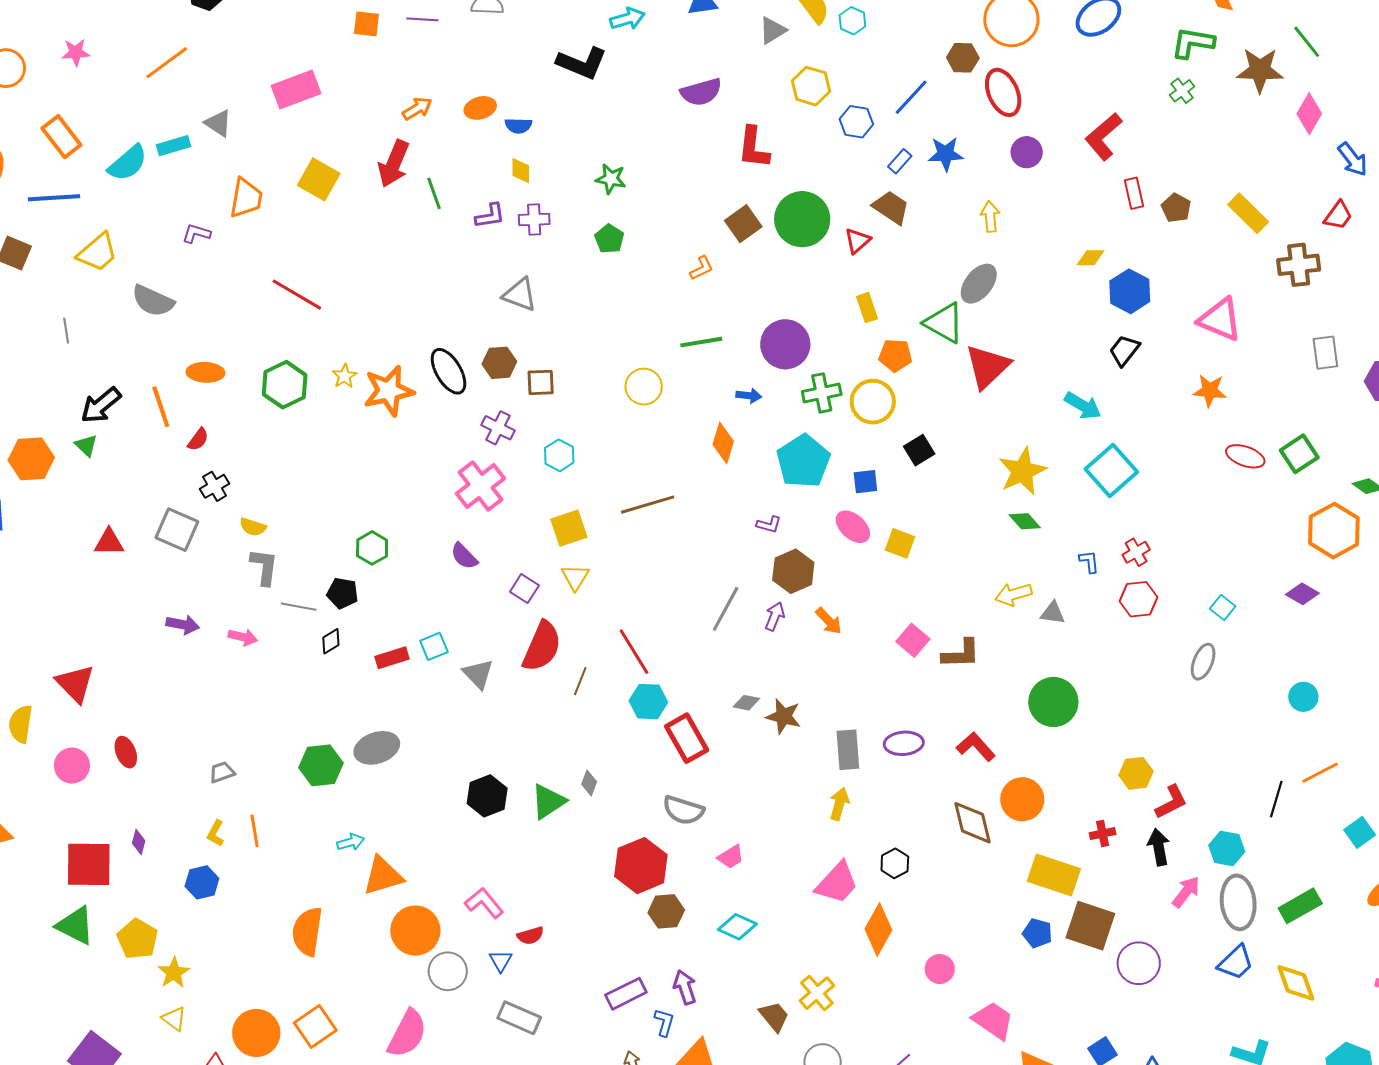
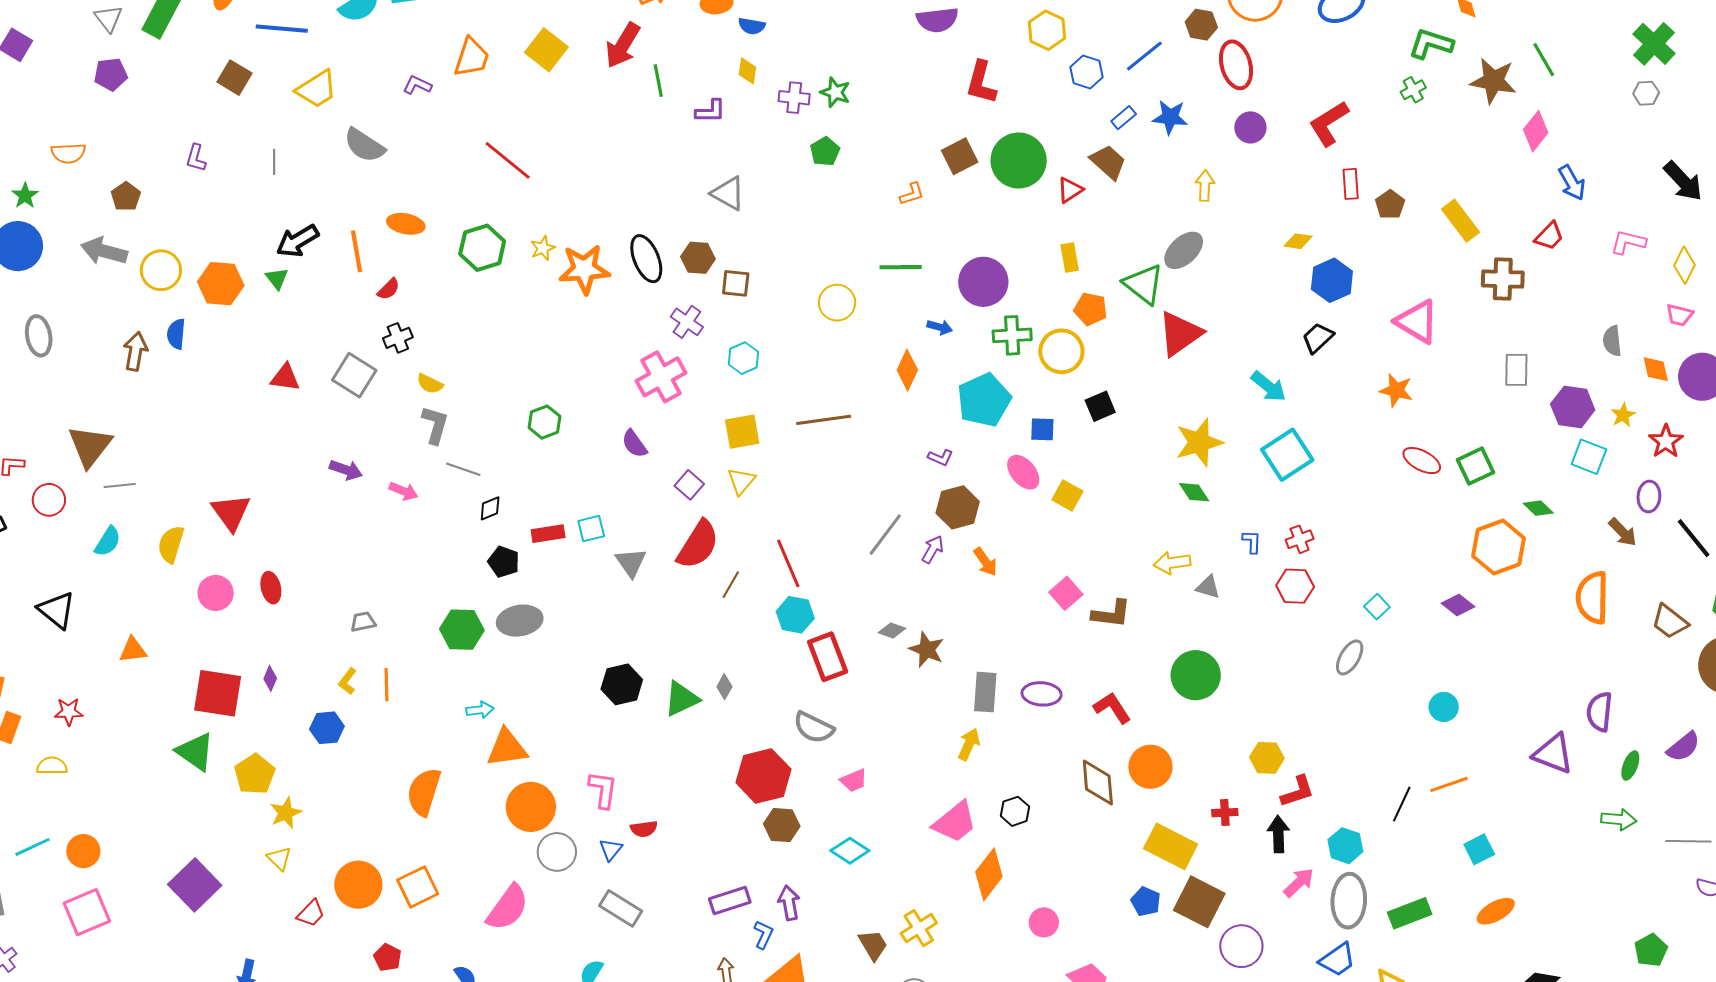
purple cross: (534, 219) -> (794, 98), moved
black pentagon: (342, 593) -> (504, 562), moved
pink L-shape: (484, 903) -> (603, 790), turned 39

